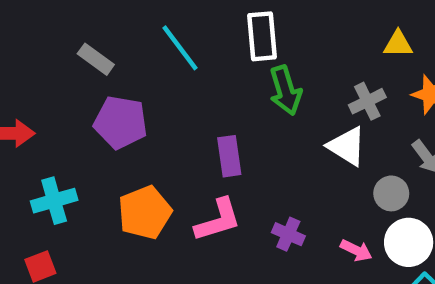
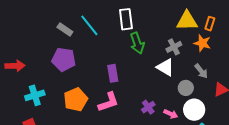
yellow triangle: (398, 44) -> (187, 21), size x1.6
gray rectangle: (96, 59) -> (65, 29), moved
purple cross: (288, 234) -> (148, 107), moved, turned 32

